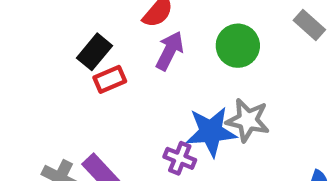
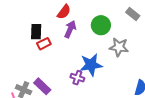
black rectangle: (94, 52) -> (36, 32), turned -35
gray star: (248, 120) -> (119, 47), moved

